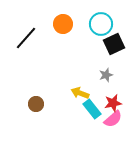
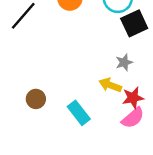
yellow arrow: (80, 93) -> (110, 85), moved
cyan rectangle: (92, 109) -> (79, 113), moved

